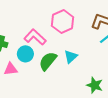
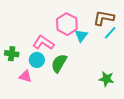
cyan triangle: (71, 57) -> (81, 36), moved
pink triangle: (11, 69) -> (25, 76), turned 32

